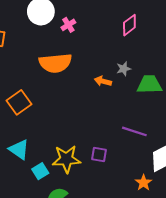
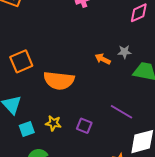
orange semicircle: (55, 63) -> (59, 81), moved
yellow star: (66, 159) -> (53, 123), size x0.6

